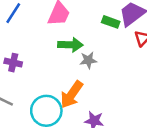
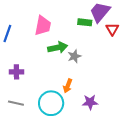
orange arrow: (72, 94) -> (68, 86), size x0.6

